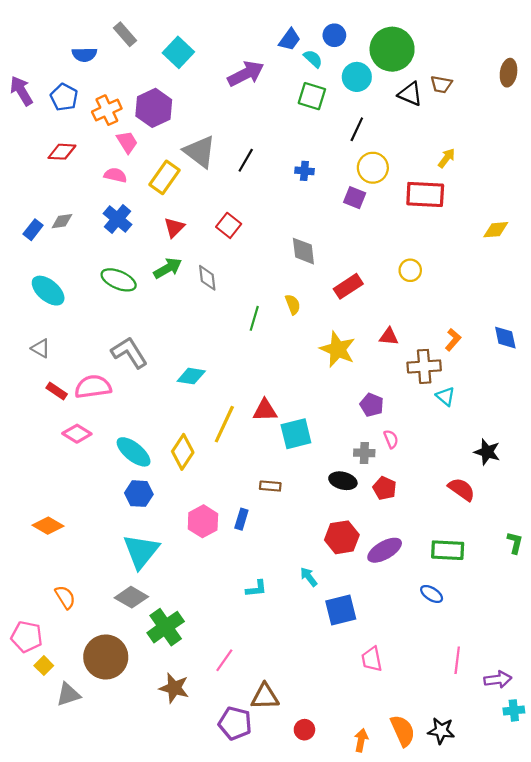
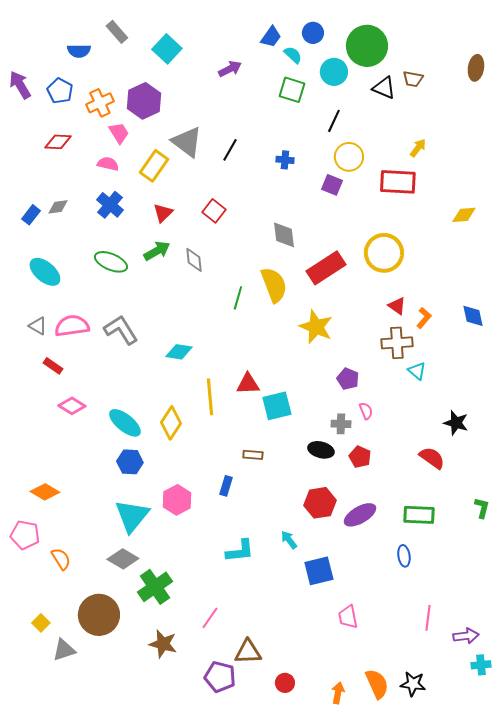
purple arrow: (246, 74) -> (230, 69), size x0.7
yellow circle: (410, 270) -> (384, 253), size x1.8
red rectangle: (348, 286) -> (326, 268), size x1.4
yellow semicircle: (293, 304) -> (274, 285), size x1.8
red triangle: (389, 337) -> (397, 306), moved, turned 30
pink semicircle: (93, 387) -> (72, 326), moved
yellow line: (224, 424) -> (210, 397), turned -30
pink hexagon: (203, 521) -> (177, 500), moved
cyan L-shape: (256, 589) -> (240, 551), size x1.4
blue ellipse: (432, 594) -> (404, 556), turned 50
pink pentagon: (27, 637) -> (25, 535), moved

